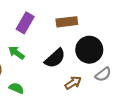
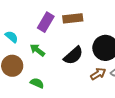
brown rectangle: (67, 22) -> (73, 18), moved
brown arrow: (73, 83) -> (98, 74), moved

